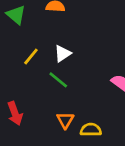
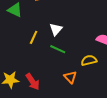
yellow semicircle: (91, 130) -> (89, 60), moved

